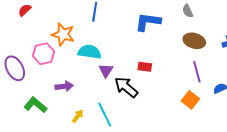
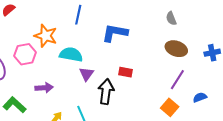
blue L-shape: (148, 22) -> (115, 33), moved
purple line: (197, 72) -> (177, 80), turned 45
black arrow: (126, 87) -> (106, 92), turned 55

